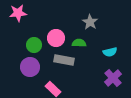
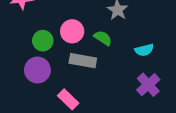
green semicircle: (79, 43) -> (103, 38), turned 32

